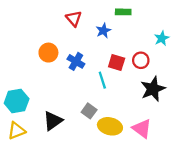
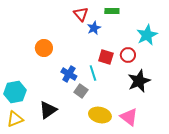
red triangle: (74, 19) -> (81, 14), moved
cyan star: (162, 38) -> (147, 35), size x1.5
blue cross: (76, 61) -> (69, 74), moved
gray square: (89, 111) -> (81, 91), moved

